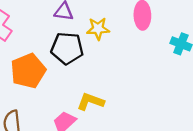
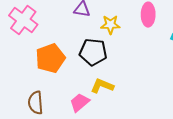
black pentagon: (67, 48) -> (93, 52), moved

